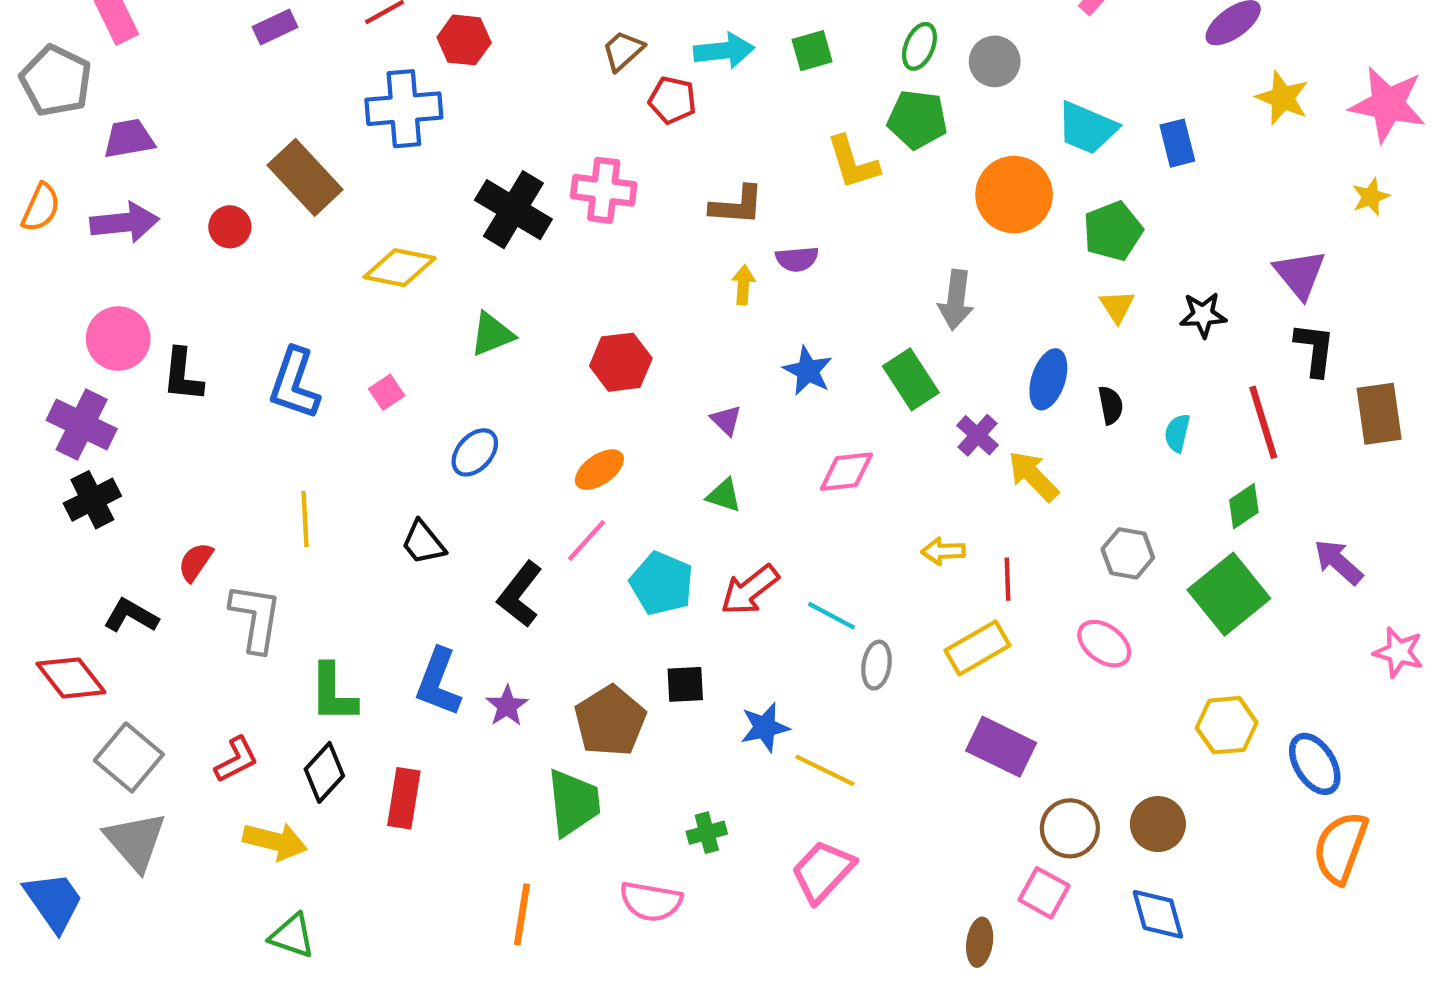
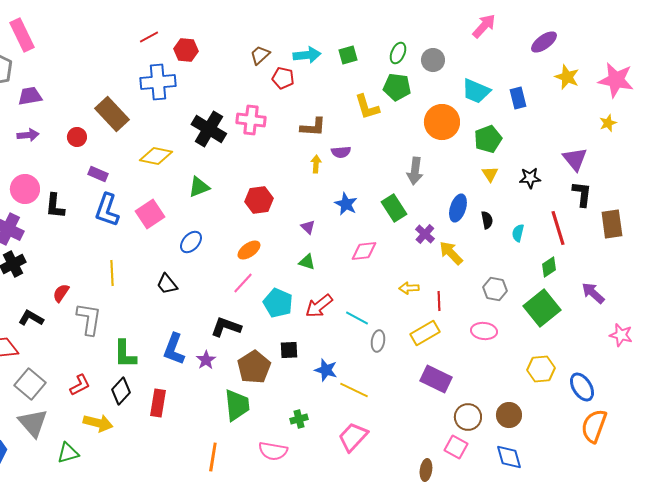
purple rectangle: (275, 27) -> (98, 174), moved, turned 48
purple arrow: (125, 223) -> (28, 135), size x0.7
pink square: (387, 392) -> (150, 214), size x1.8
black L-shape: (520, 594) -> (226, 327), moved, turned 72
pink ellipse: (1104, 644) -> (484, 331), turned -30
blue star: (765, 727) -> (326, 370), turned 30
green triangle: (292, 936) -> (68, 453), moved, turned -35

